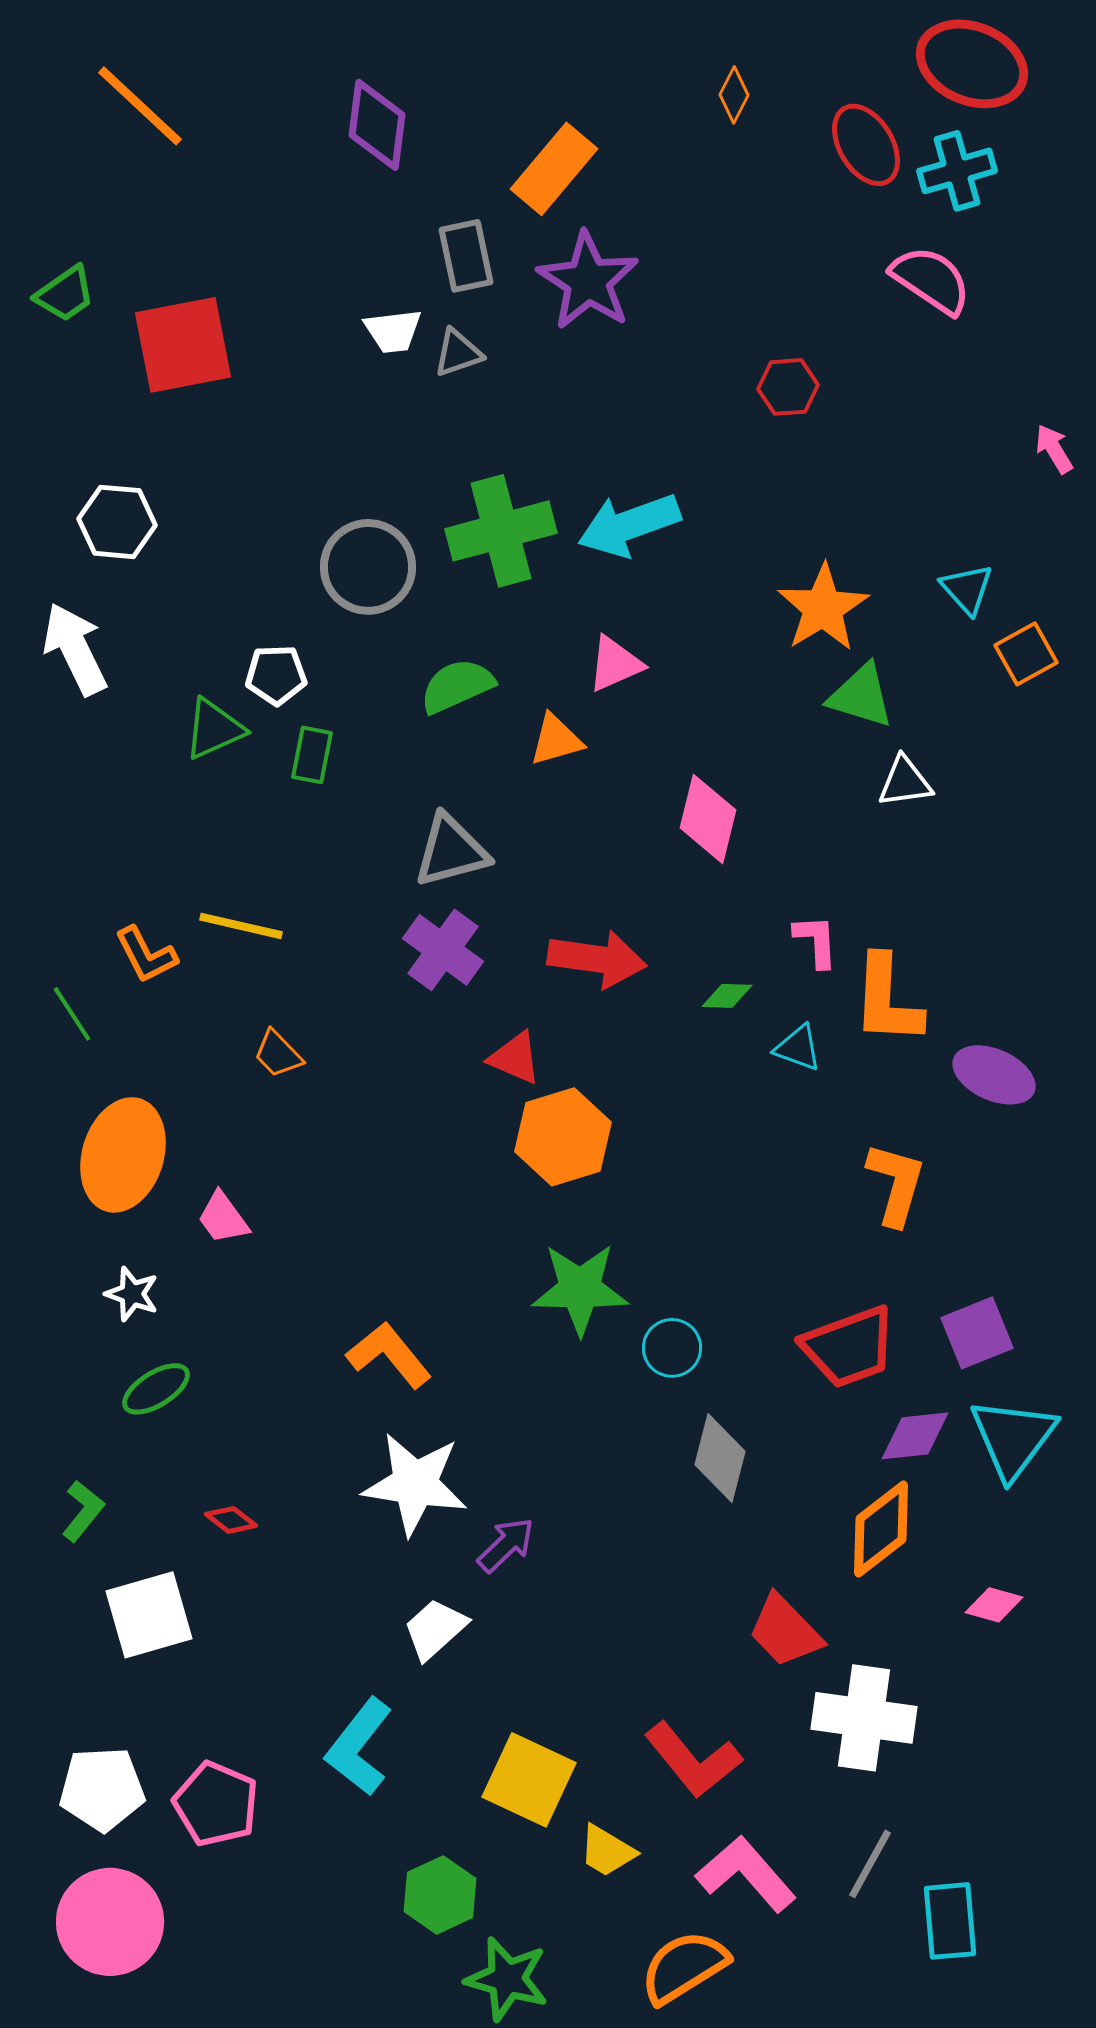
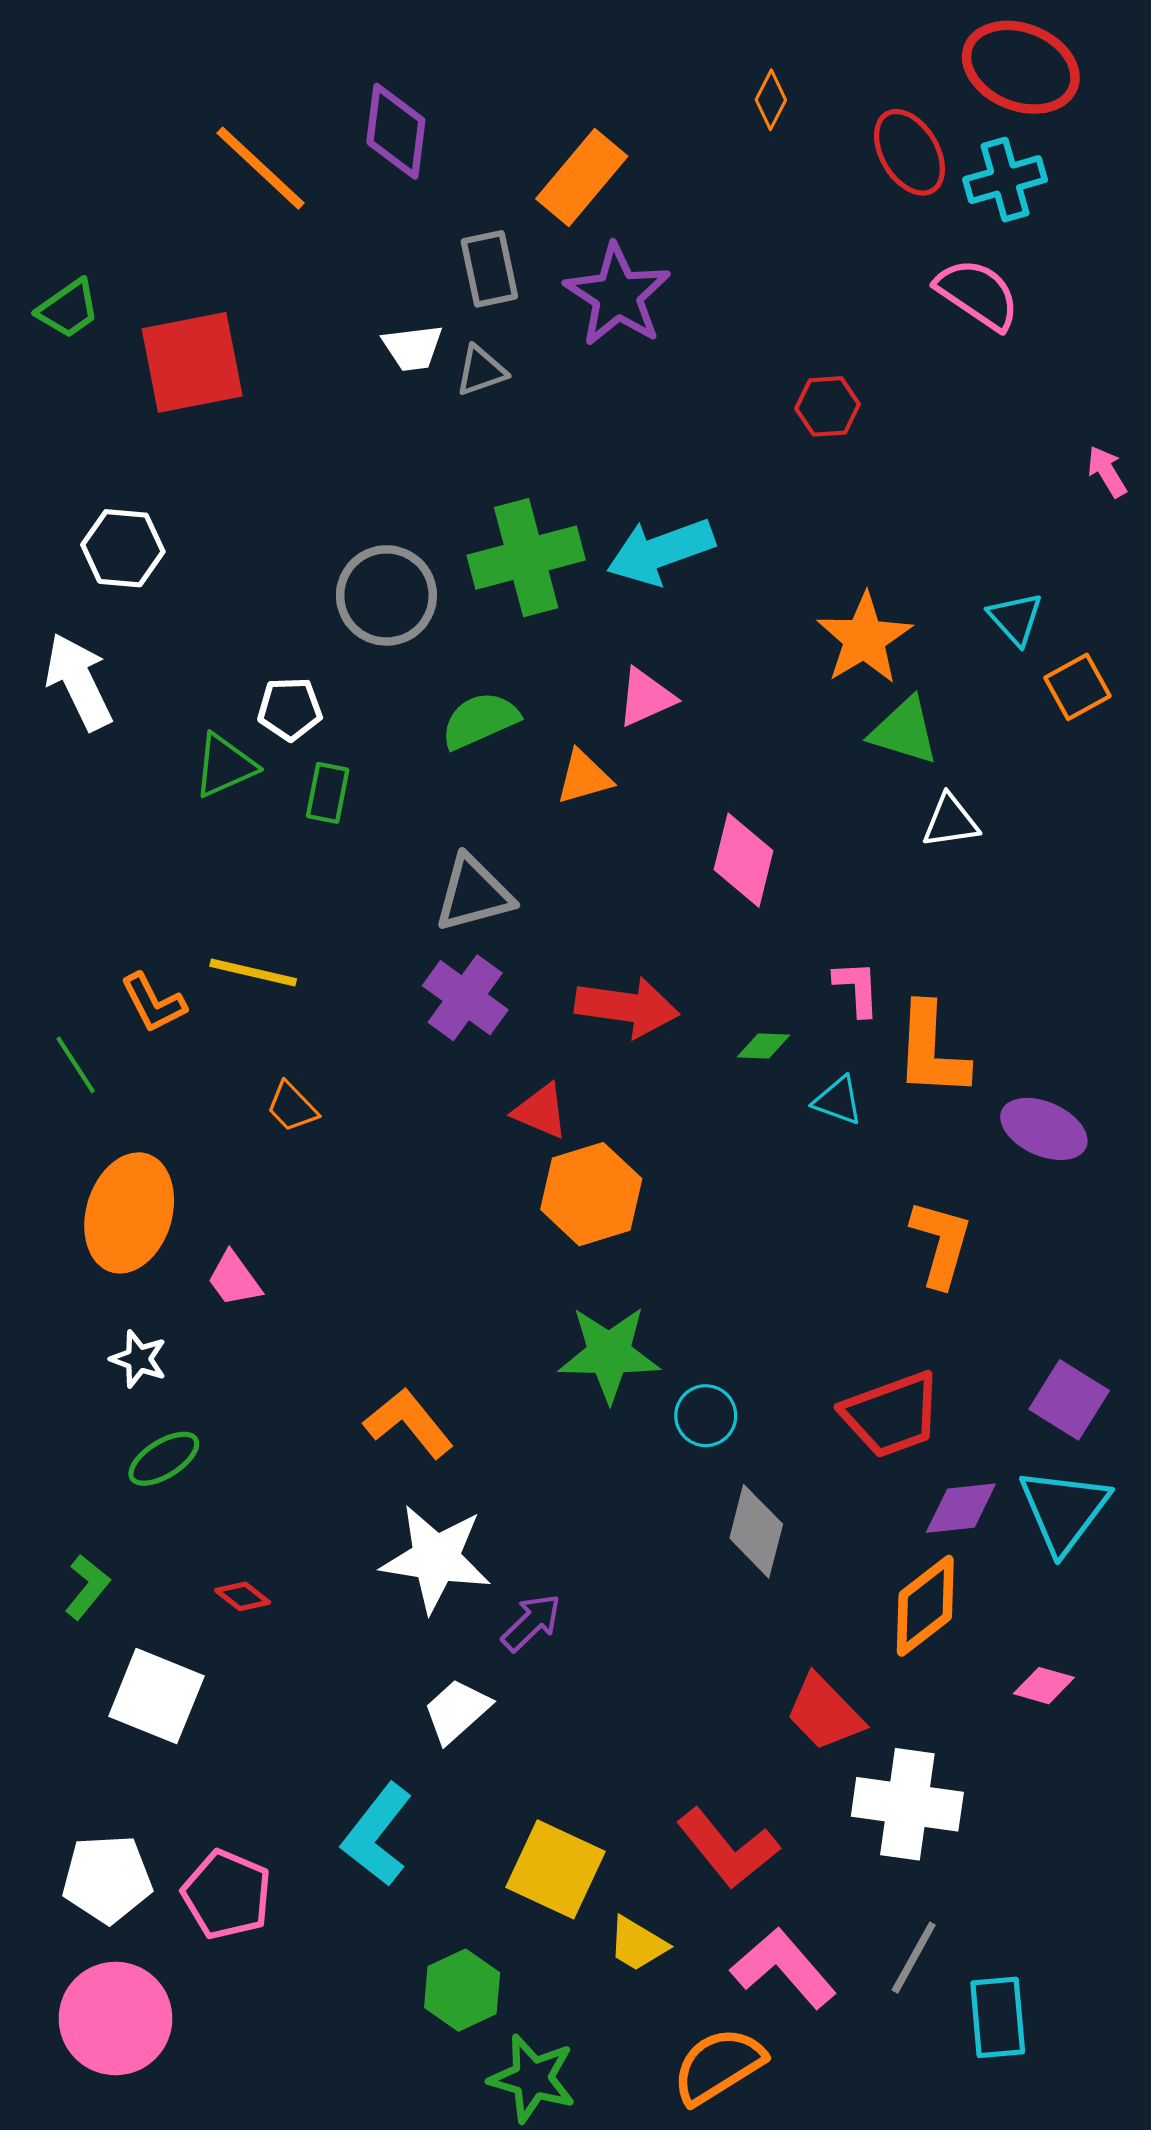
orange line: (140, 106) -> (260, 168), moved
purple square: (977, 1333) -> (1069, 1400), moved, turned -36
white square: (149, 1615) -> (156, 1696), turned 38

